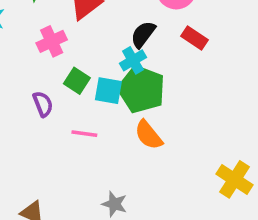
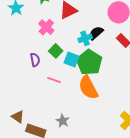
pink cross: (52, 41) -> (46, 27), turned -35
cyan cross: (133, 60) -> (85, 38), moved
orange semicircle: (149, 135) -> (88, 88), size x1.4

